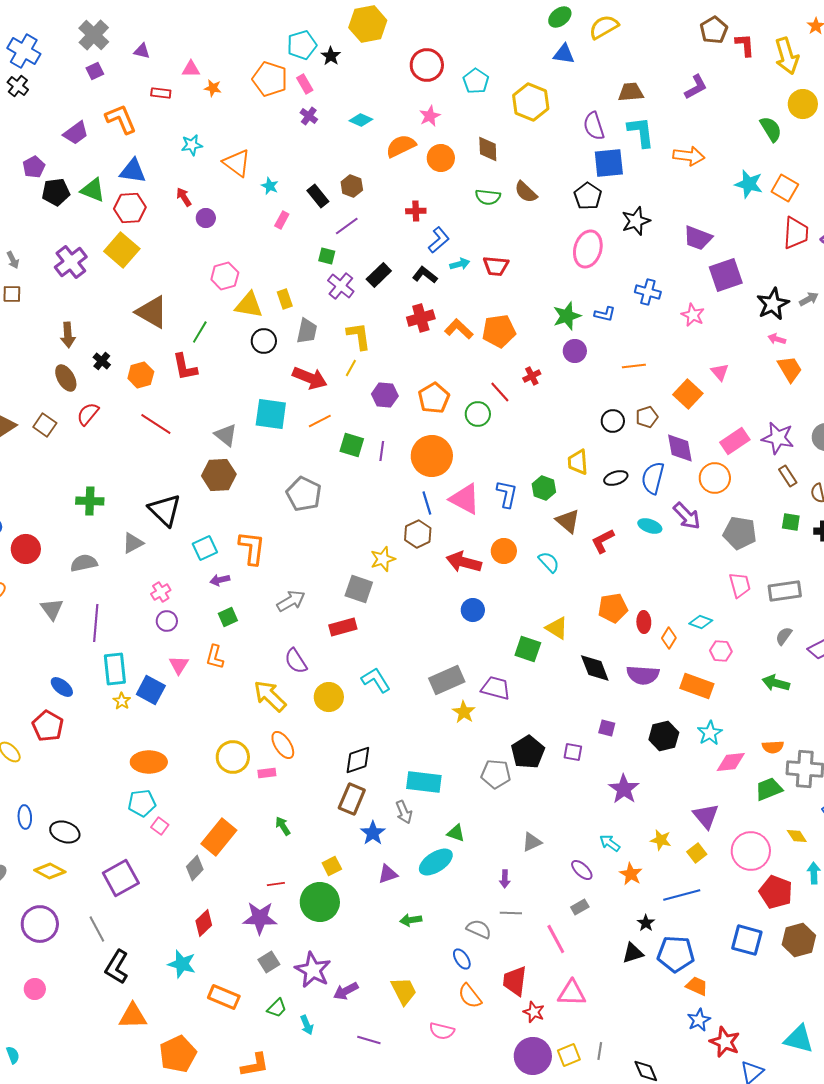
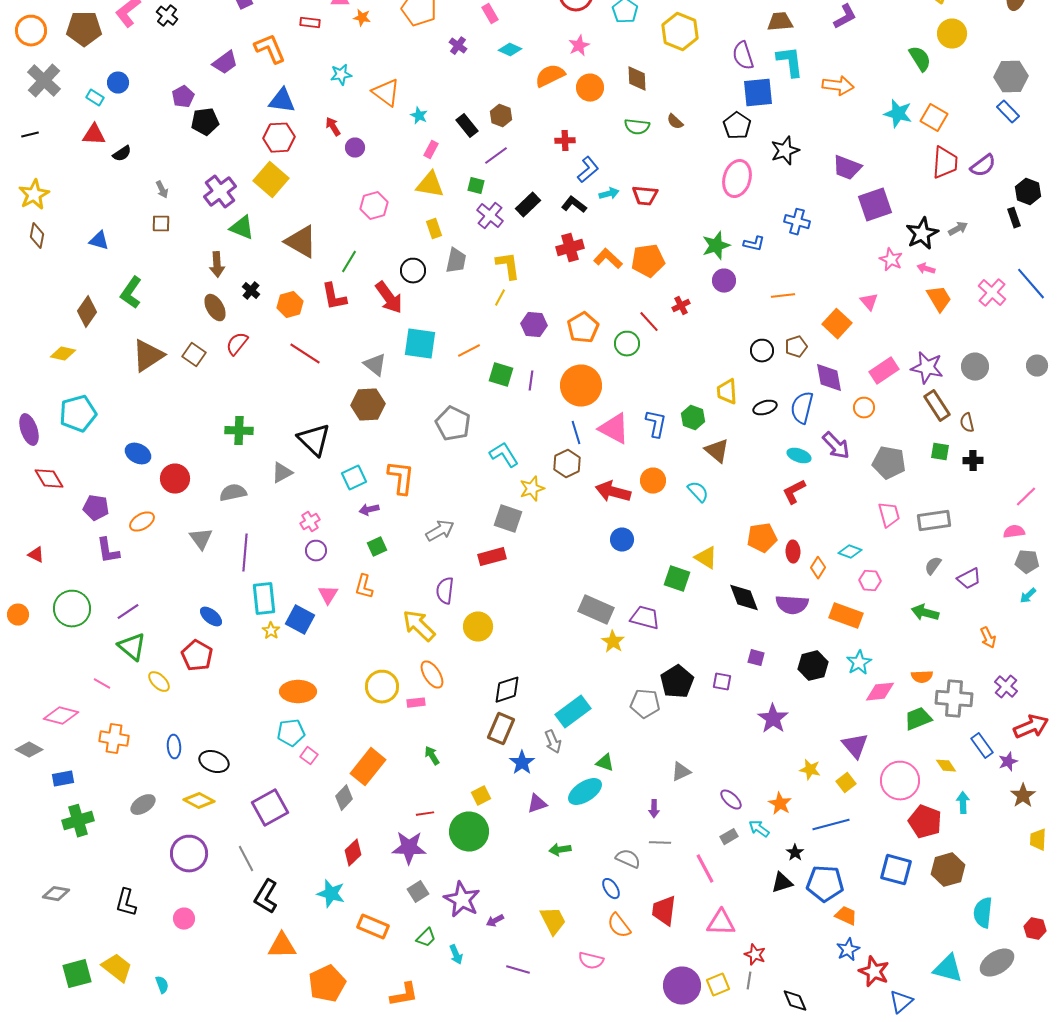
pink rectangle: (305, 84) -> (490, 14), moved
green triangle: (93, 190) -> (242, 228), moved
brown semicircle: (526, 192) -> (675, 122), size x0.7
yellow triangle: (249, 305) -> (430, 185), moved
pink star: (693, 315) -> (891, 260), moved
red arrow: (310, 378) -> (389, 298), moved, turned 32
brown rectangle: (788, 476) -> (937, 406), size x1.4
orange circle: (715, 478) -> (864, 408), size x0.7
red L-shape: (603, 541) -> (794, 492), moved
purple semicircle: (296, 661) -> (445, 591), turned 40
cyan L-shape: (376, 680) -> (504, 455), moved
gray rectangle: (447, 680) -> (596, 610), turned 48
cyan rectangle: (424, 782) -> (573, 712), turned -44
cyan arrow: (610, 843) -> (759, 829), moved
purple arrow: (346, 991) -> (495, 921), size x0.7
red star: (534, 1012) -> (755, 955), moved

